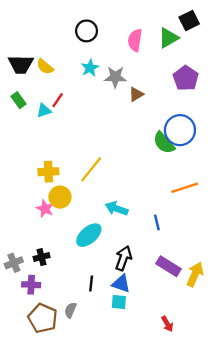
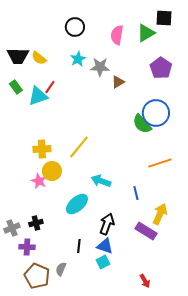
black square: (189, 21) -> (164, 18), turned 30
cyan triangle: (44, 111) -> (38, 96), size x1.5
yellow arrow: (195, 274) -> (160, 214), moved
cyan square: (119, 302) -> (103, 262), turned -32

